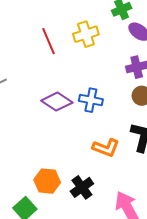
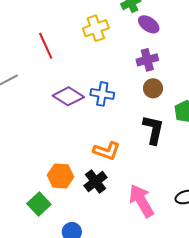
red line: (48, 41) -> (46, 46), moved
orange L-shape: (106, 148) -> (107, 151), moved

